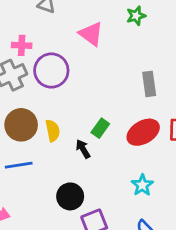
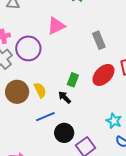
pink triangle: (91, 34) -> (56, 26), moved, turned -48
blue line: (19, 165) -> (45, 117), moved
cyan star: (142, 185) -> (114, 121), moved

